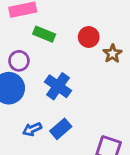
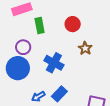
green rectangle: (44, 34) -> (40, 25), turned 63
brown star: (112, 54) -> (85, 48), moved

